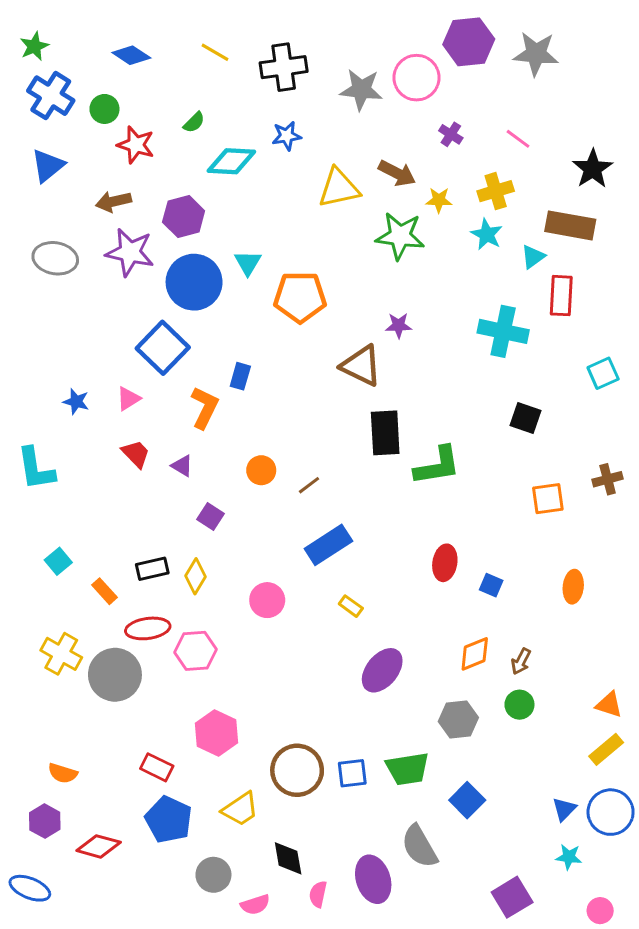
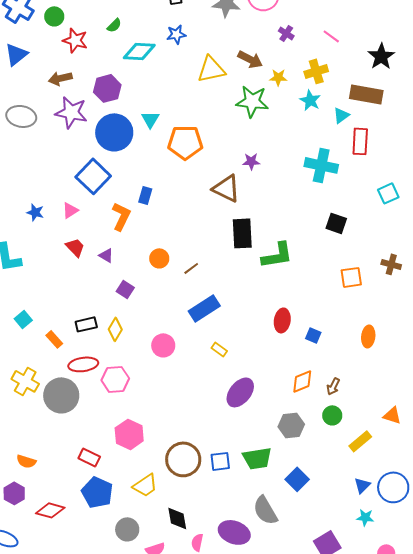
brown cross: (608, 479) -> (391, 264), turned 30
yellow rectangle: (606, 749) -> (360, 441), moved
purple ellipse: (373, 879) -> (234, 532), turned -52

